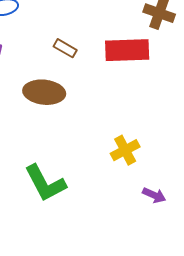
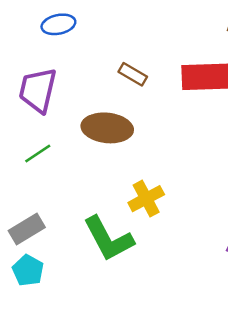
yellow cross: (125, 150) -> (146, 199), moved

